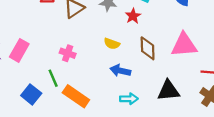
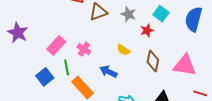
pink rectangle: (19, 50) -> (56, 45), moved
blue arrow: (120, 71) -> (108, 72), moved

